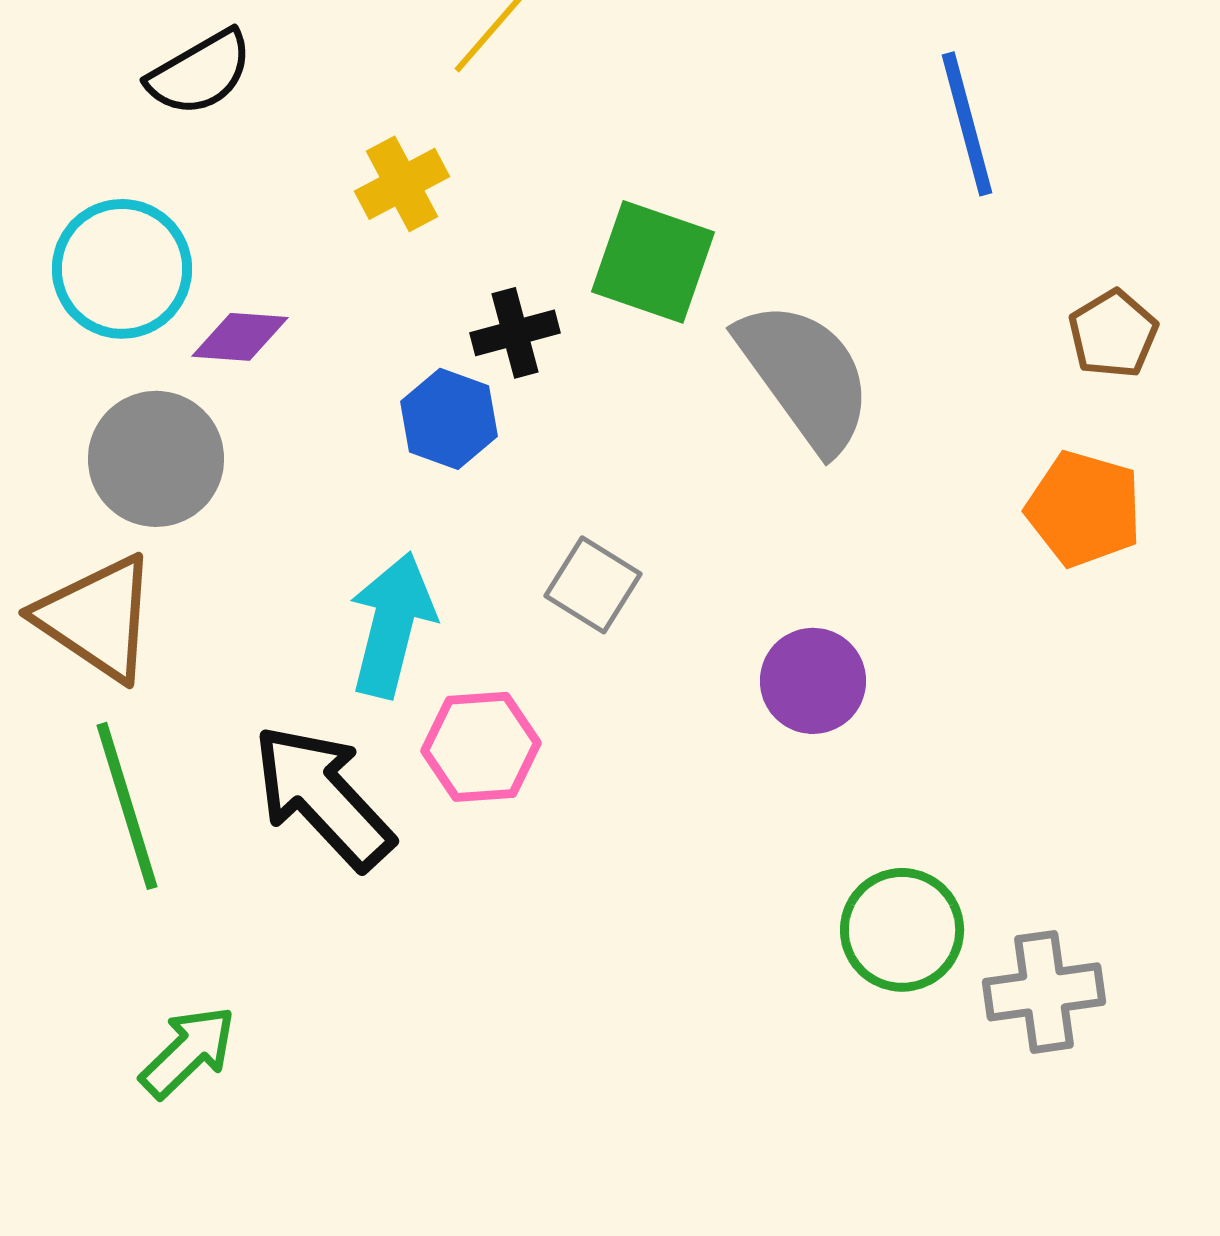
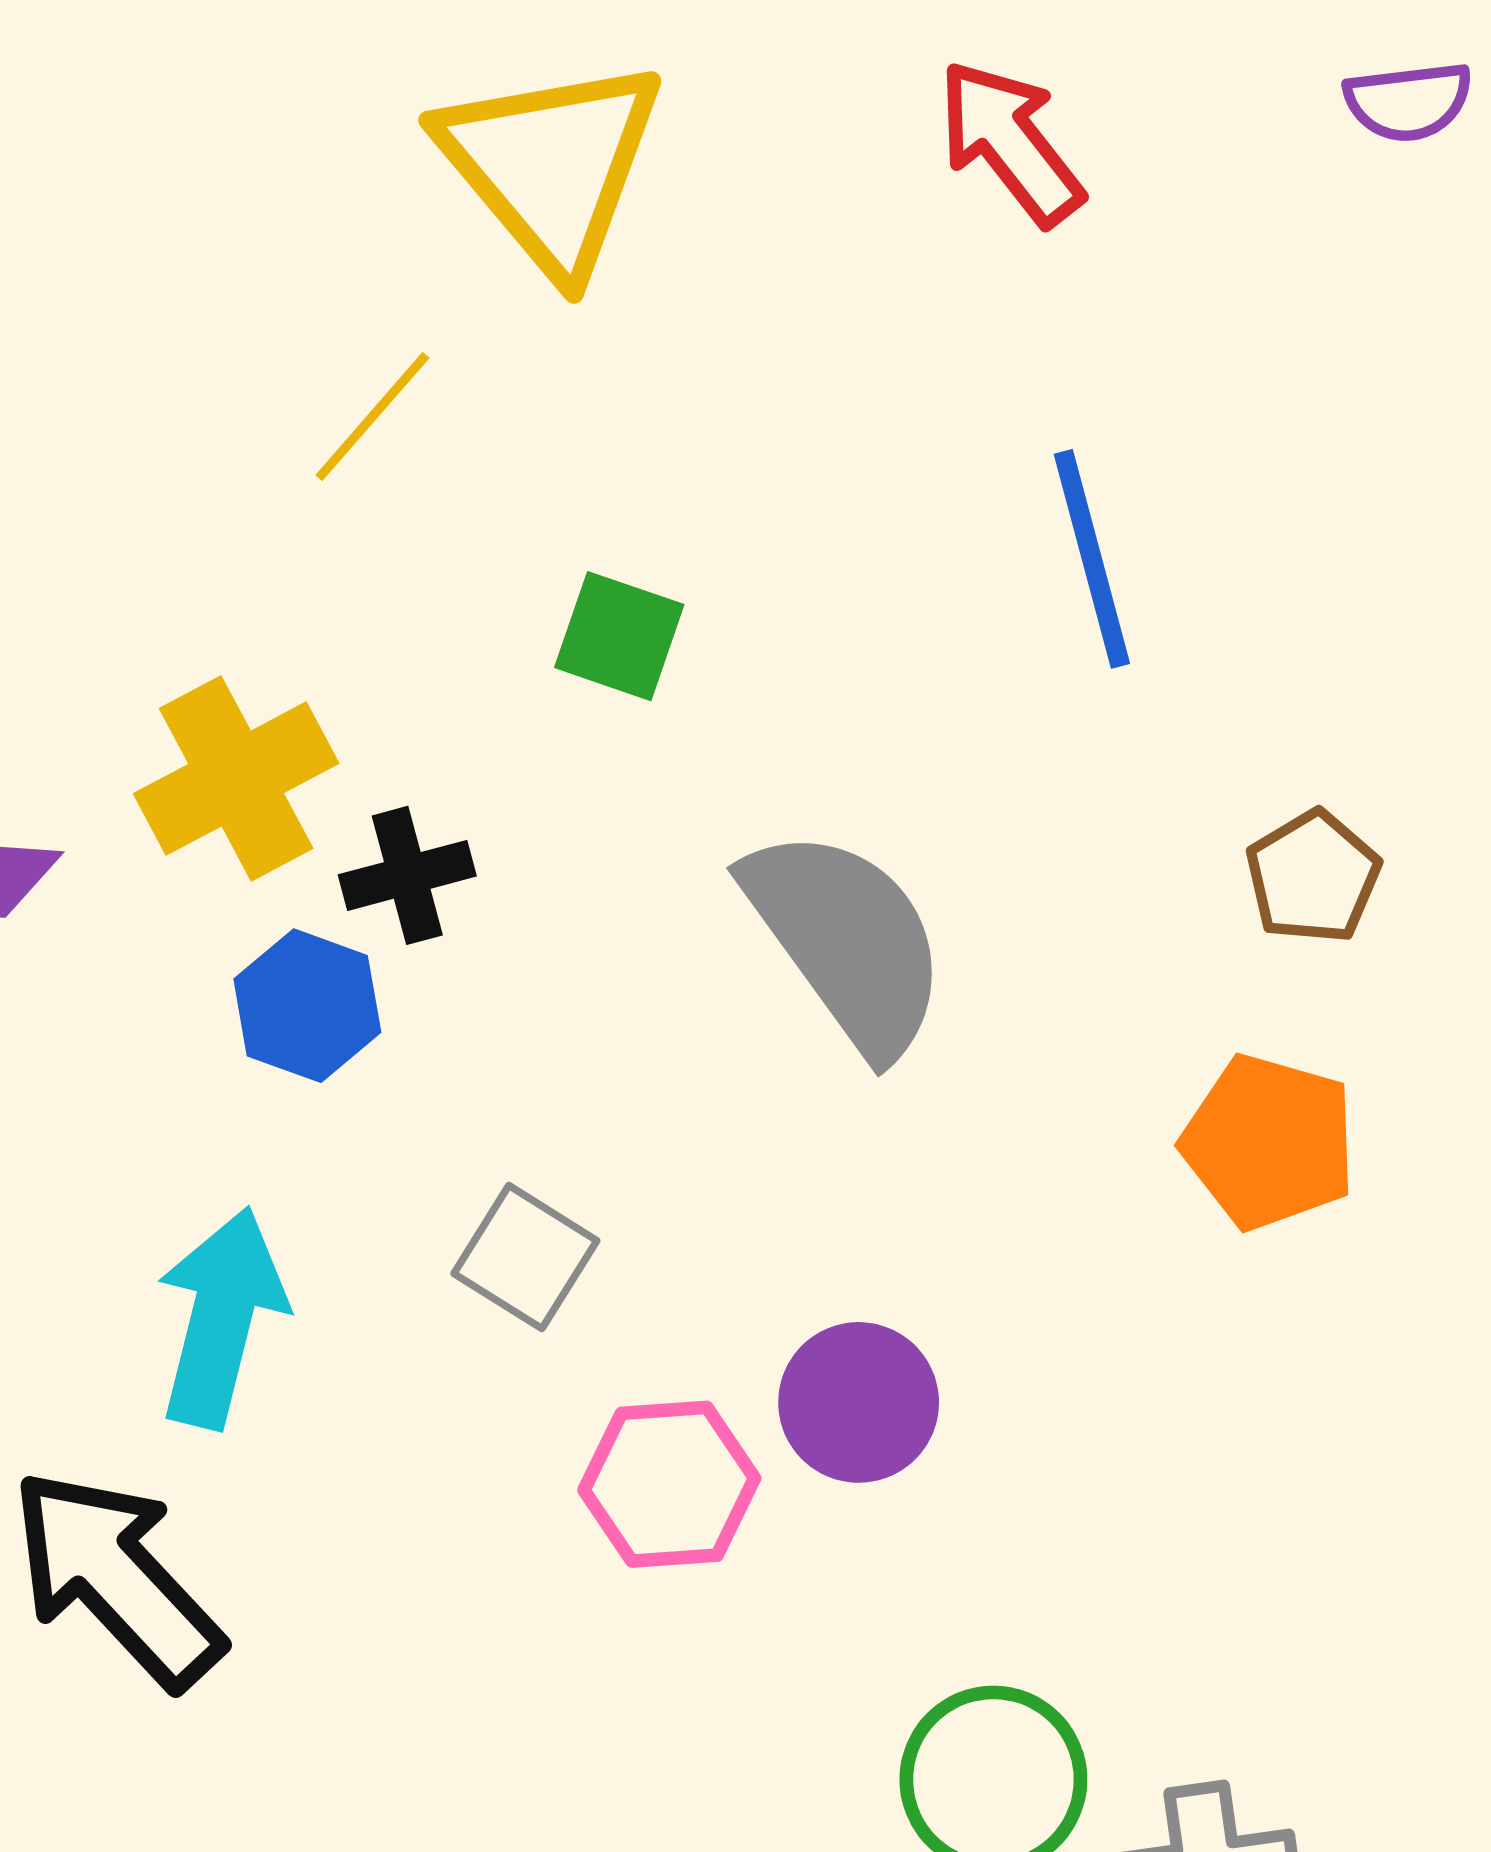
yellow cross: (402, 184) -> (236, 778), moved, size x1.4
green square: (653, 262) -> (619, 636), moved, size x0.7
pink hexagon: (481, 747) -> (669, 1484), moved

